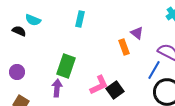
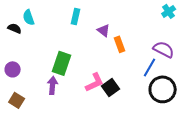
cyan semicircle: (33, 20) -> (29, 17), turned 49
purple triangle: (137, 33) -> (104, 30), moved

